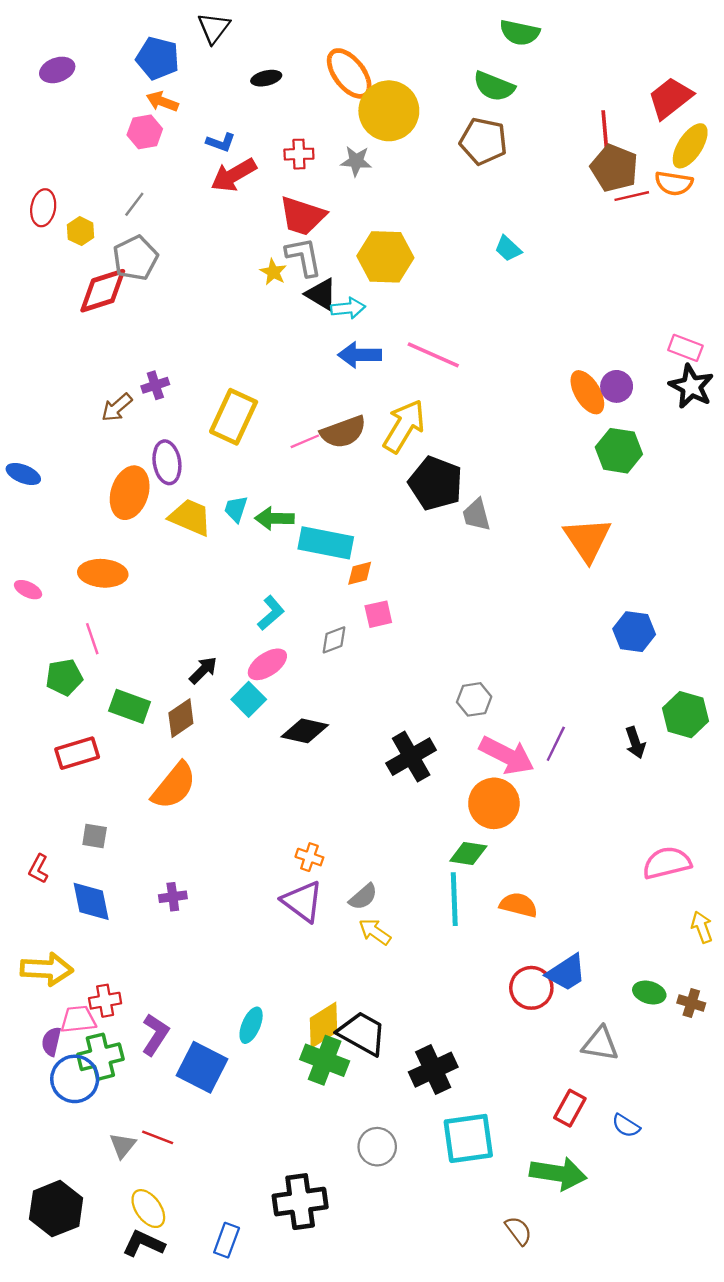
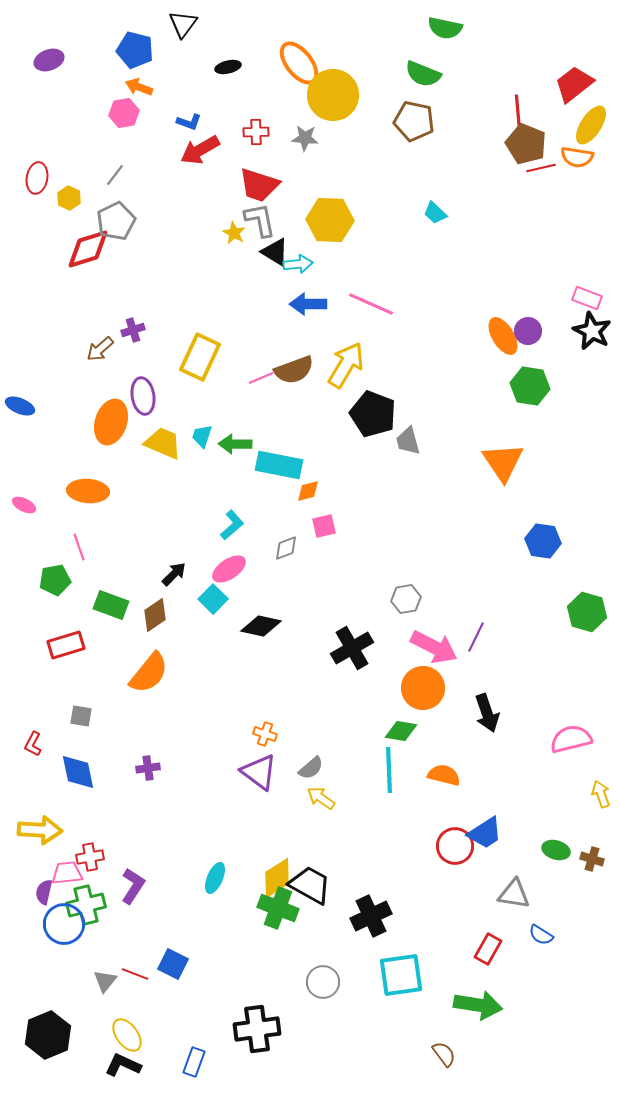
black arrow: (635, 743) -> (487, 713), moved, size x1.4
blue square: (202, 1067) -> (173, 964), moved, size x0.7
blue semicircle: (626, 1126) -> (541, 935), moved

